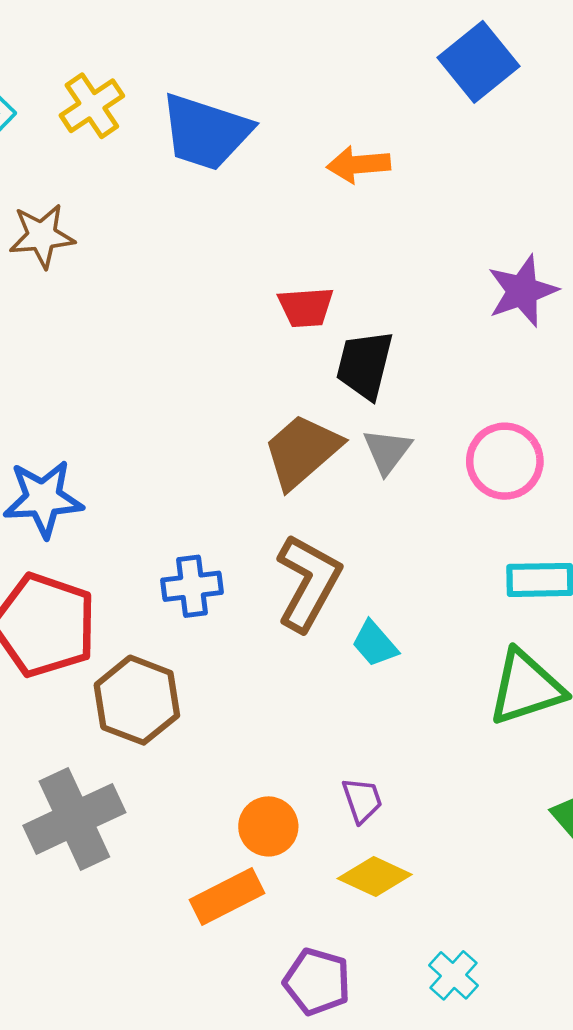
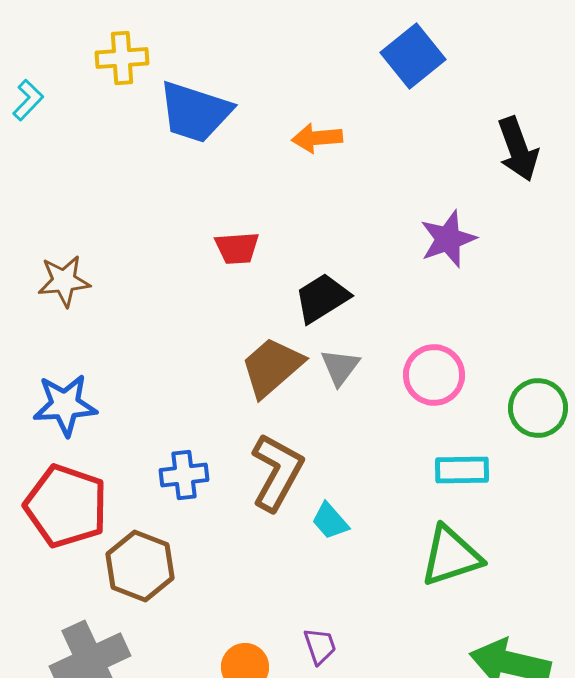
yellow cross: (92, 106) -> (122, 58), moved, turned 30
brown star: (42, 236) -> (64, 281), moved
red trapezoid: (306, 307) -> (237, 248), moved
black trapezoid: (365, 365) -> (322, 298), turned 44

